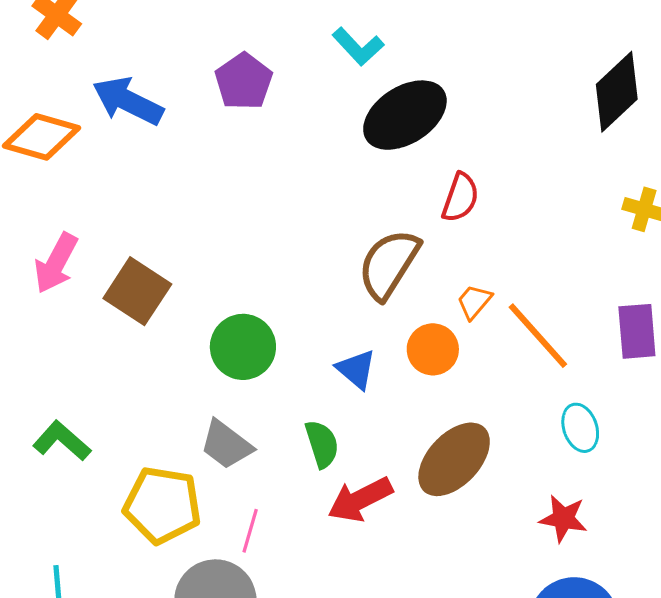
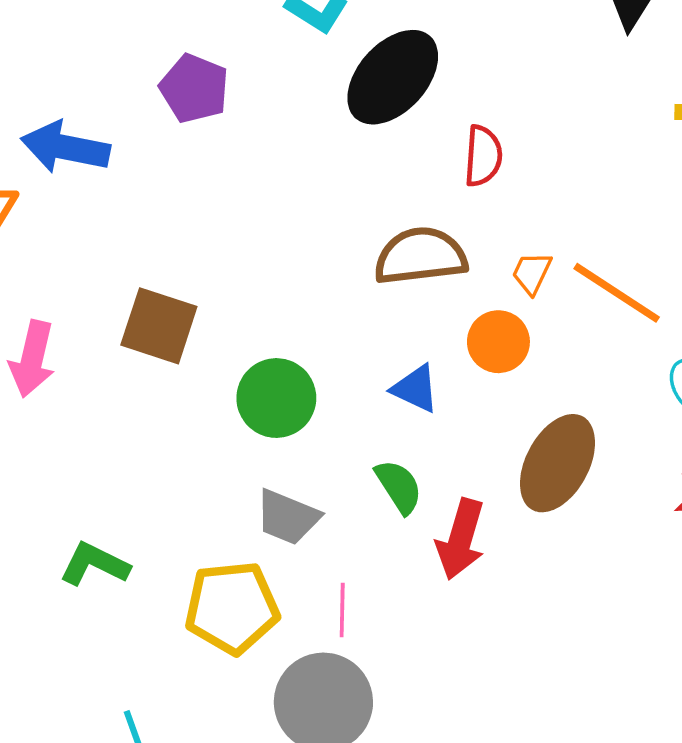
brown semicircle: (389, 264) -> (420, 256), turned 66
brown square: (137, 291) -> (159, 326), moved
red arrow: (360, 499) -> (461, 539), turned -32

